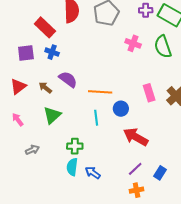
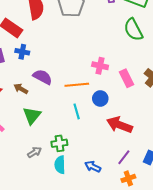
pink cross: (133, 43) -> (100, 66), moved
gray arrow: (32, 150) -> (34, 152), moved
blue arrow: (93, 173) -> (93, 167), moved

